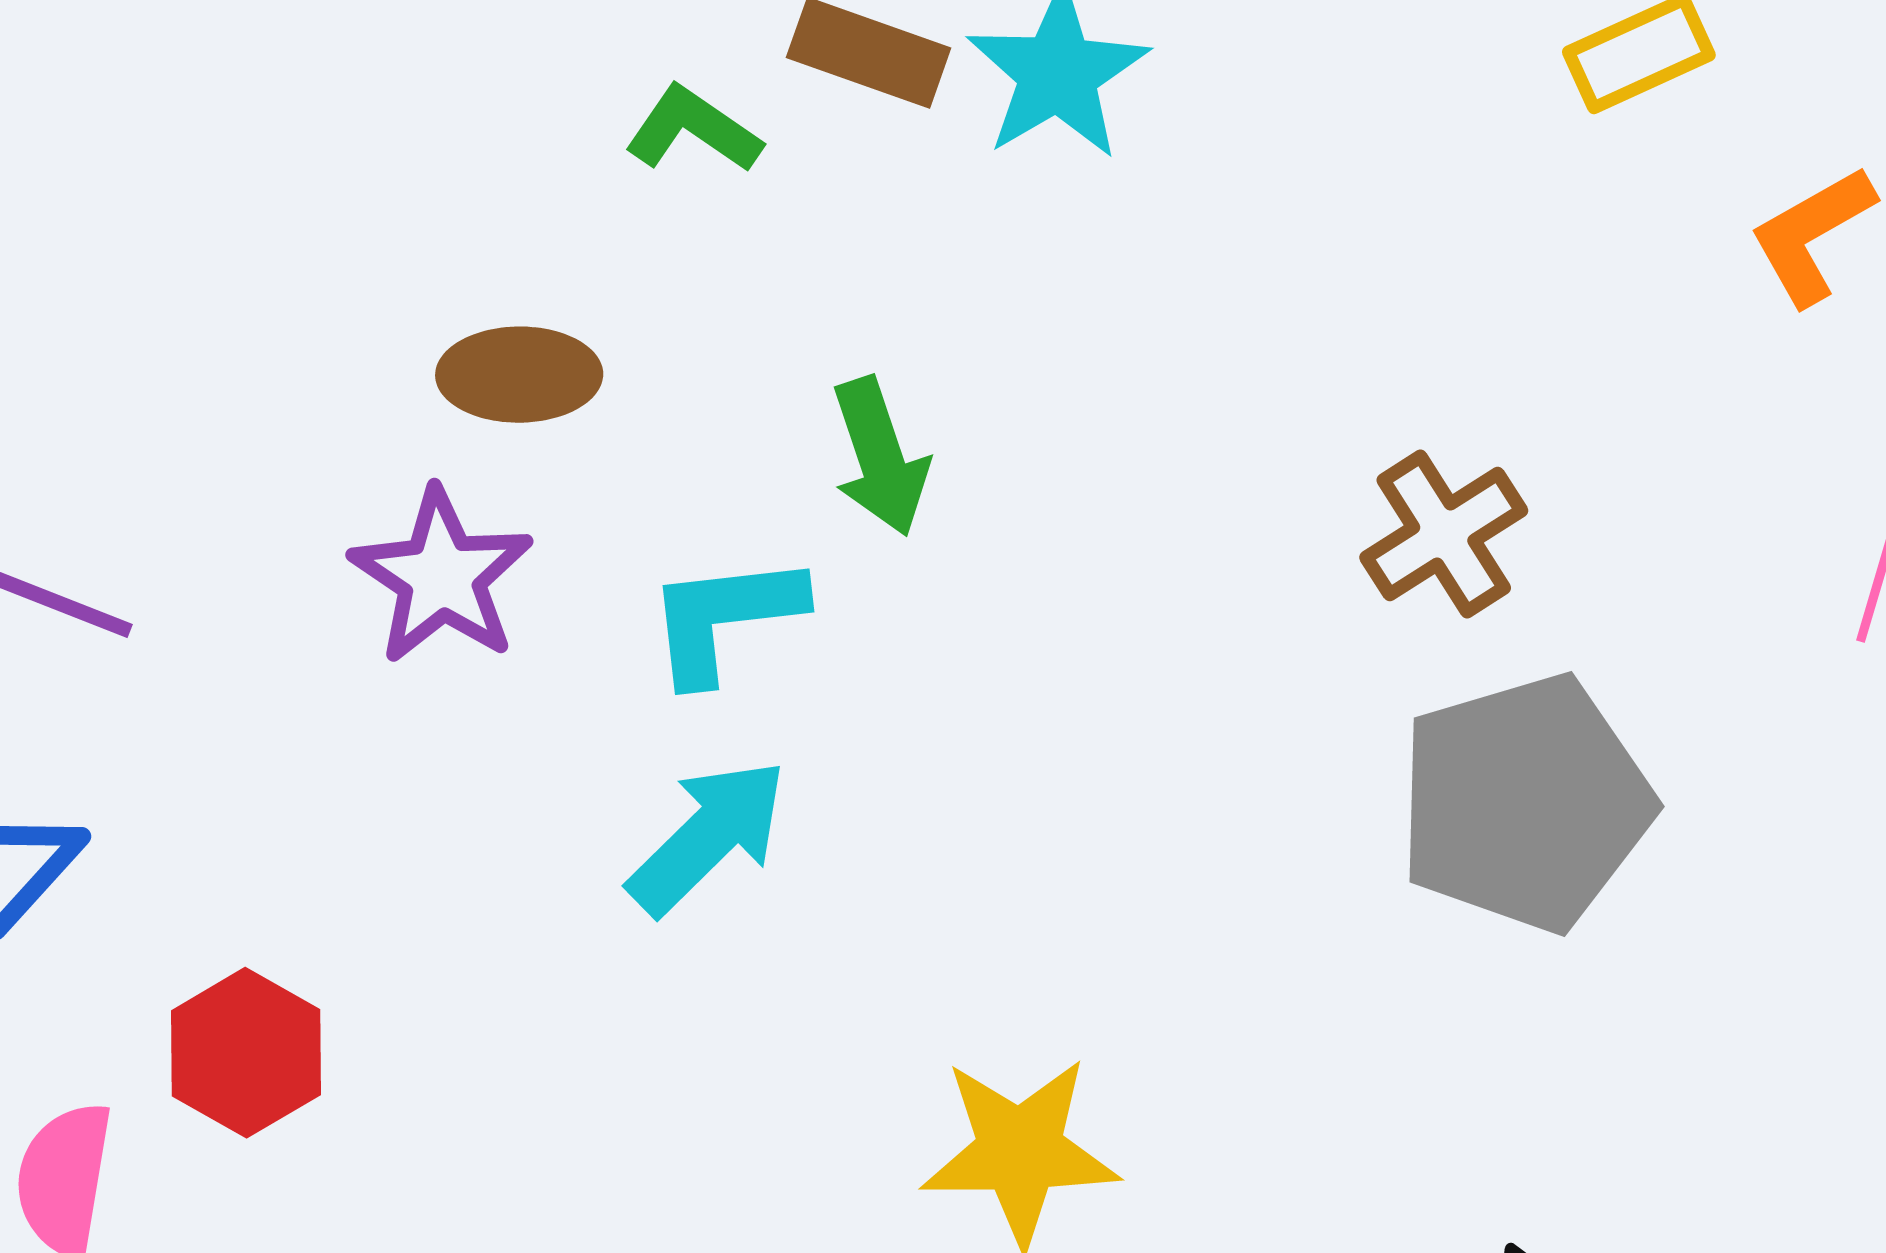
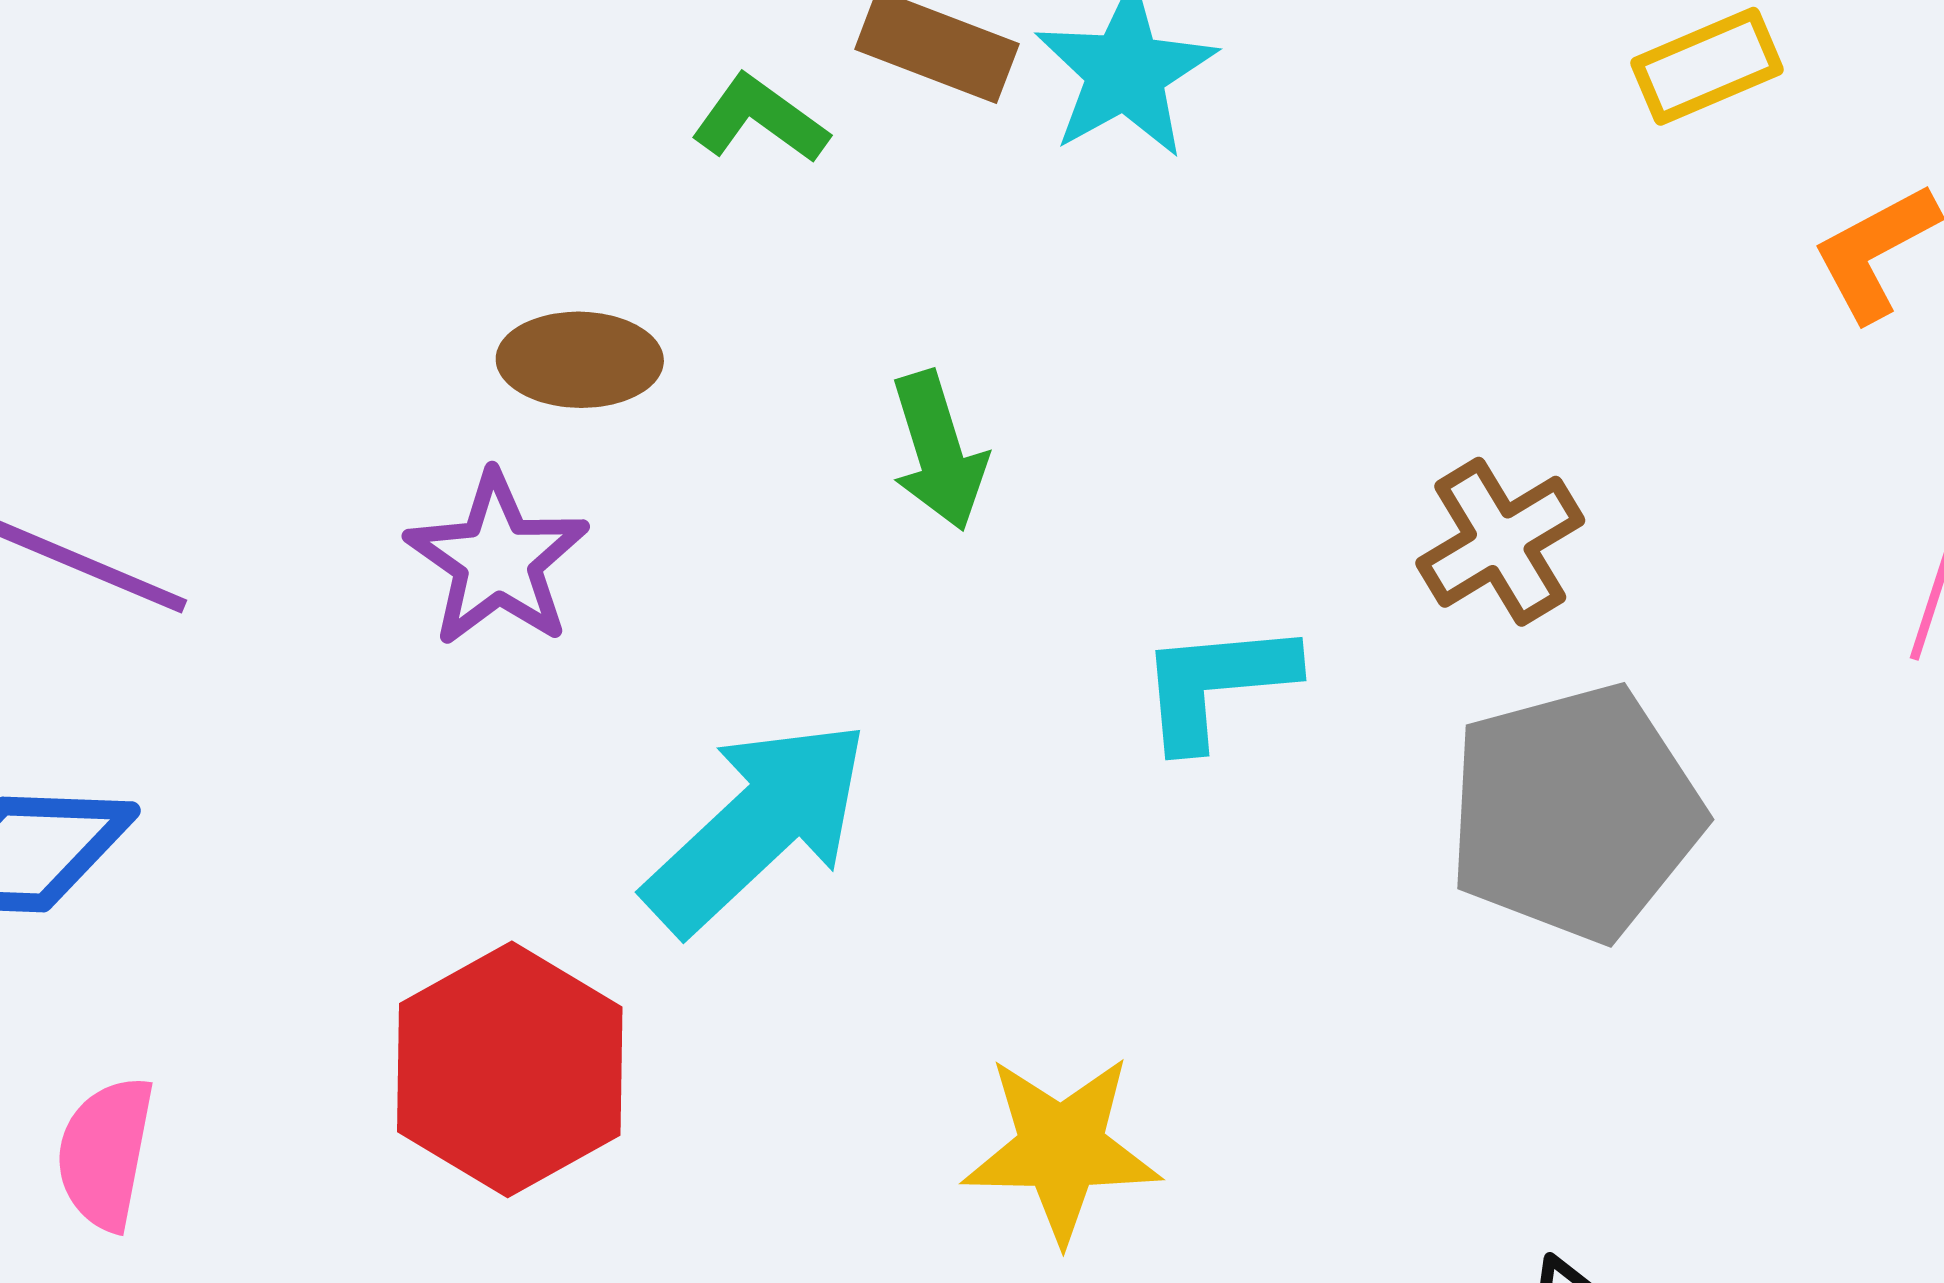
cyan L-shape: (725, 618) -> (1216, 684), moved
cyan arrow: (708, 837) -> (757, 826), size x1.4
red hexagon: (246, 1053) -> (510, 1069), moved, size x1.5

